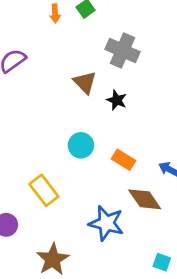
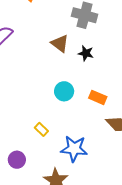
yellow rectangle: (44, 190) -> (41, 129), size x0.6
blue star: (106, 223) -> (74, 149), moved

